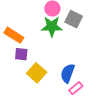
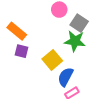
green star: (52, 27) -> (75, 41), moved
yellow square: (37, 73) -> (52, 60), moved

